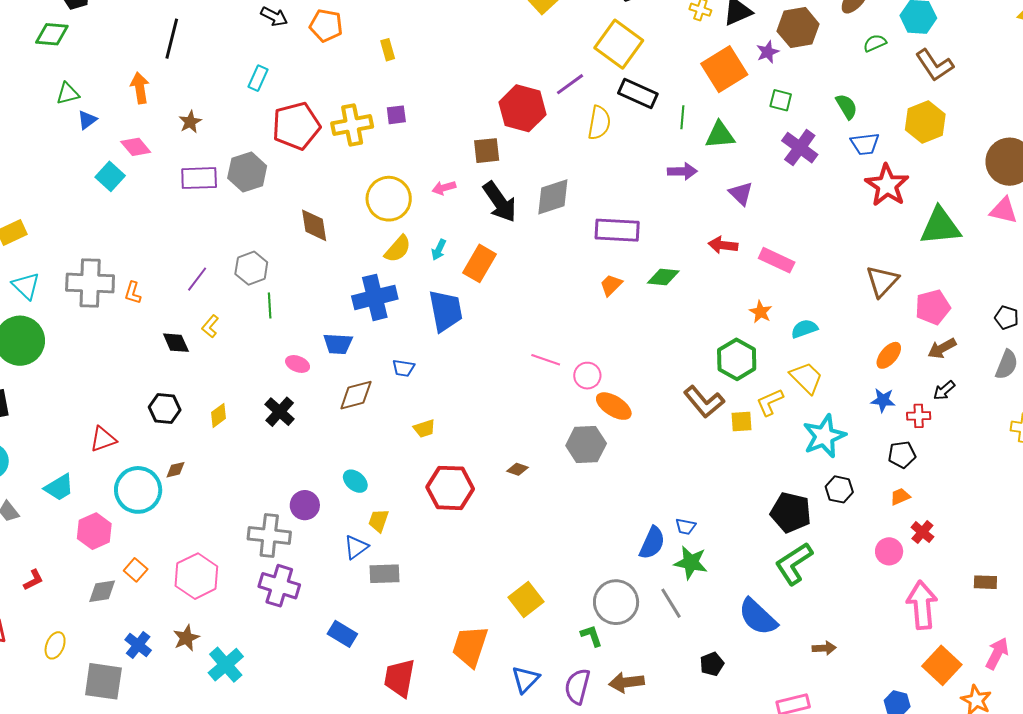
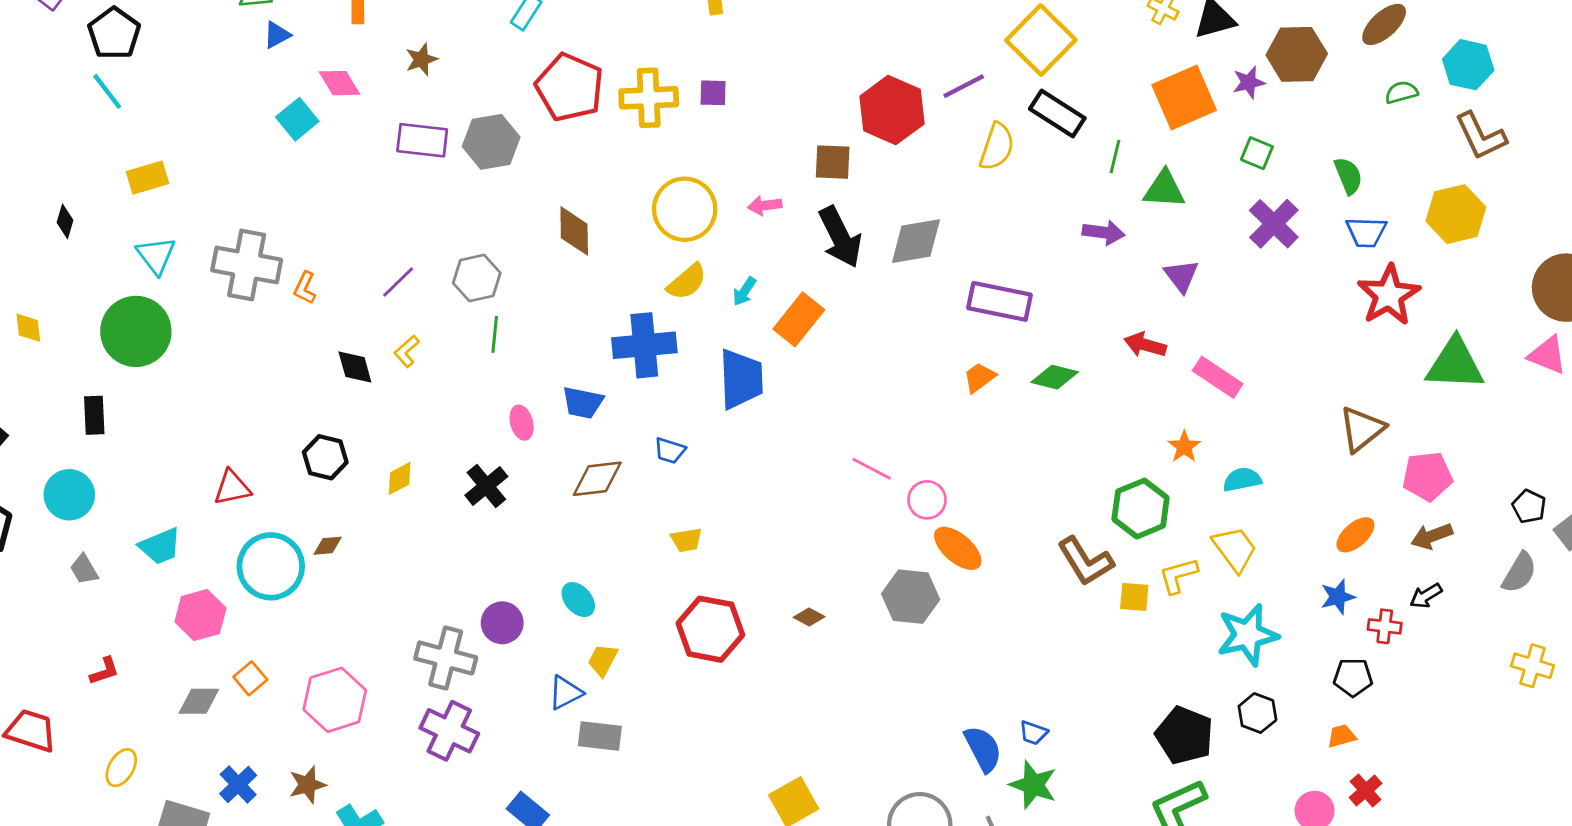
red pentagon: (296, 126) -> (570, 87), turned 30
pink ellipse: (298, 364) -> (522, 423), turned 45
blue star: (883, 400) -> (1338, 597), turned -30
blue semicircle: (652, 543) -> (983, 749), turned -60

